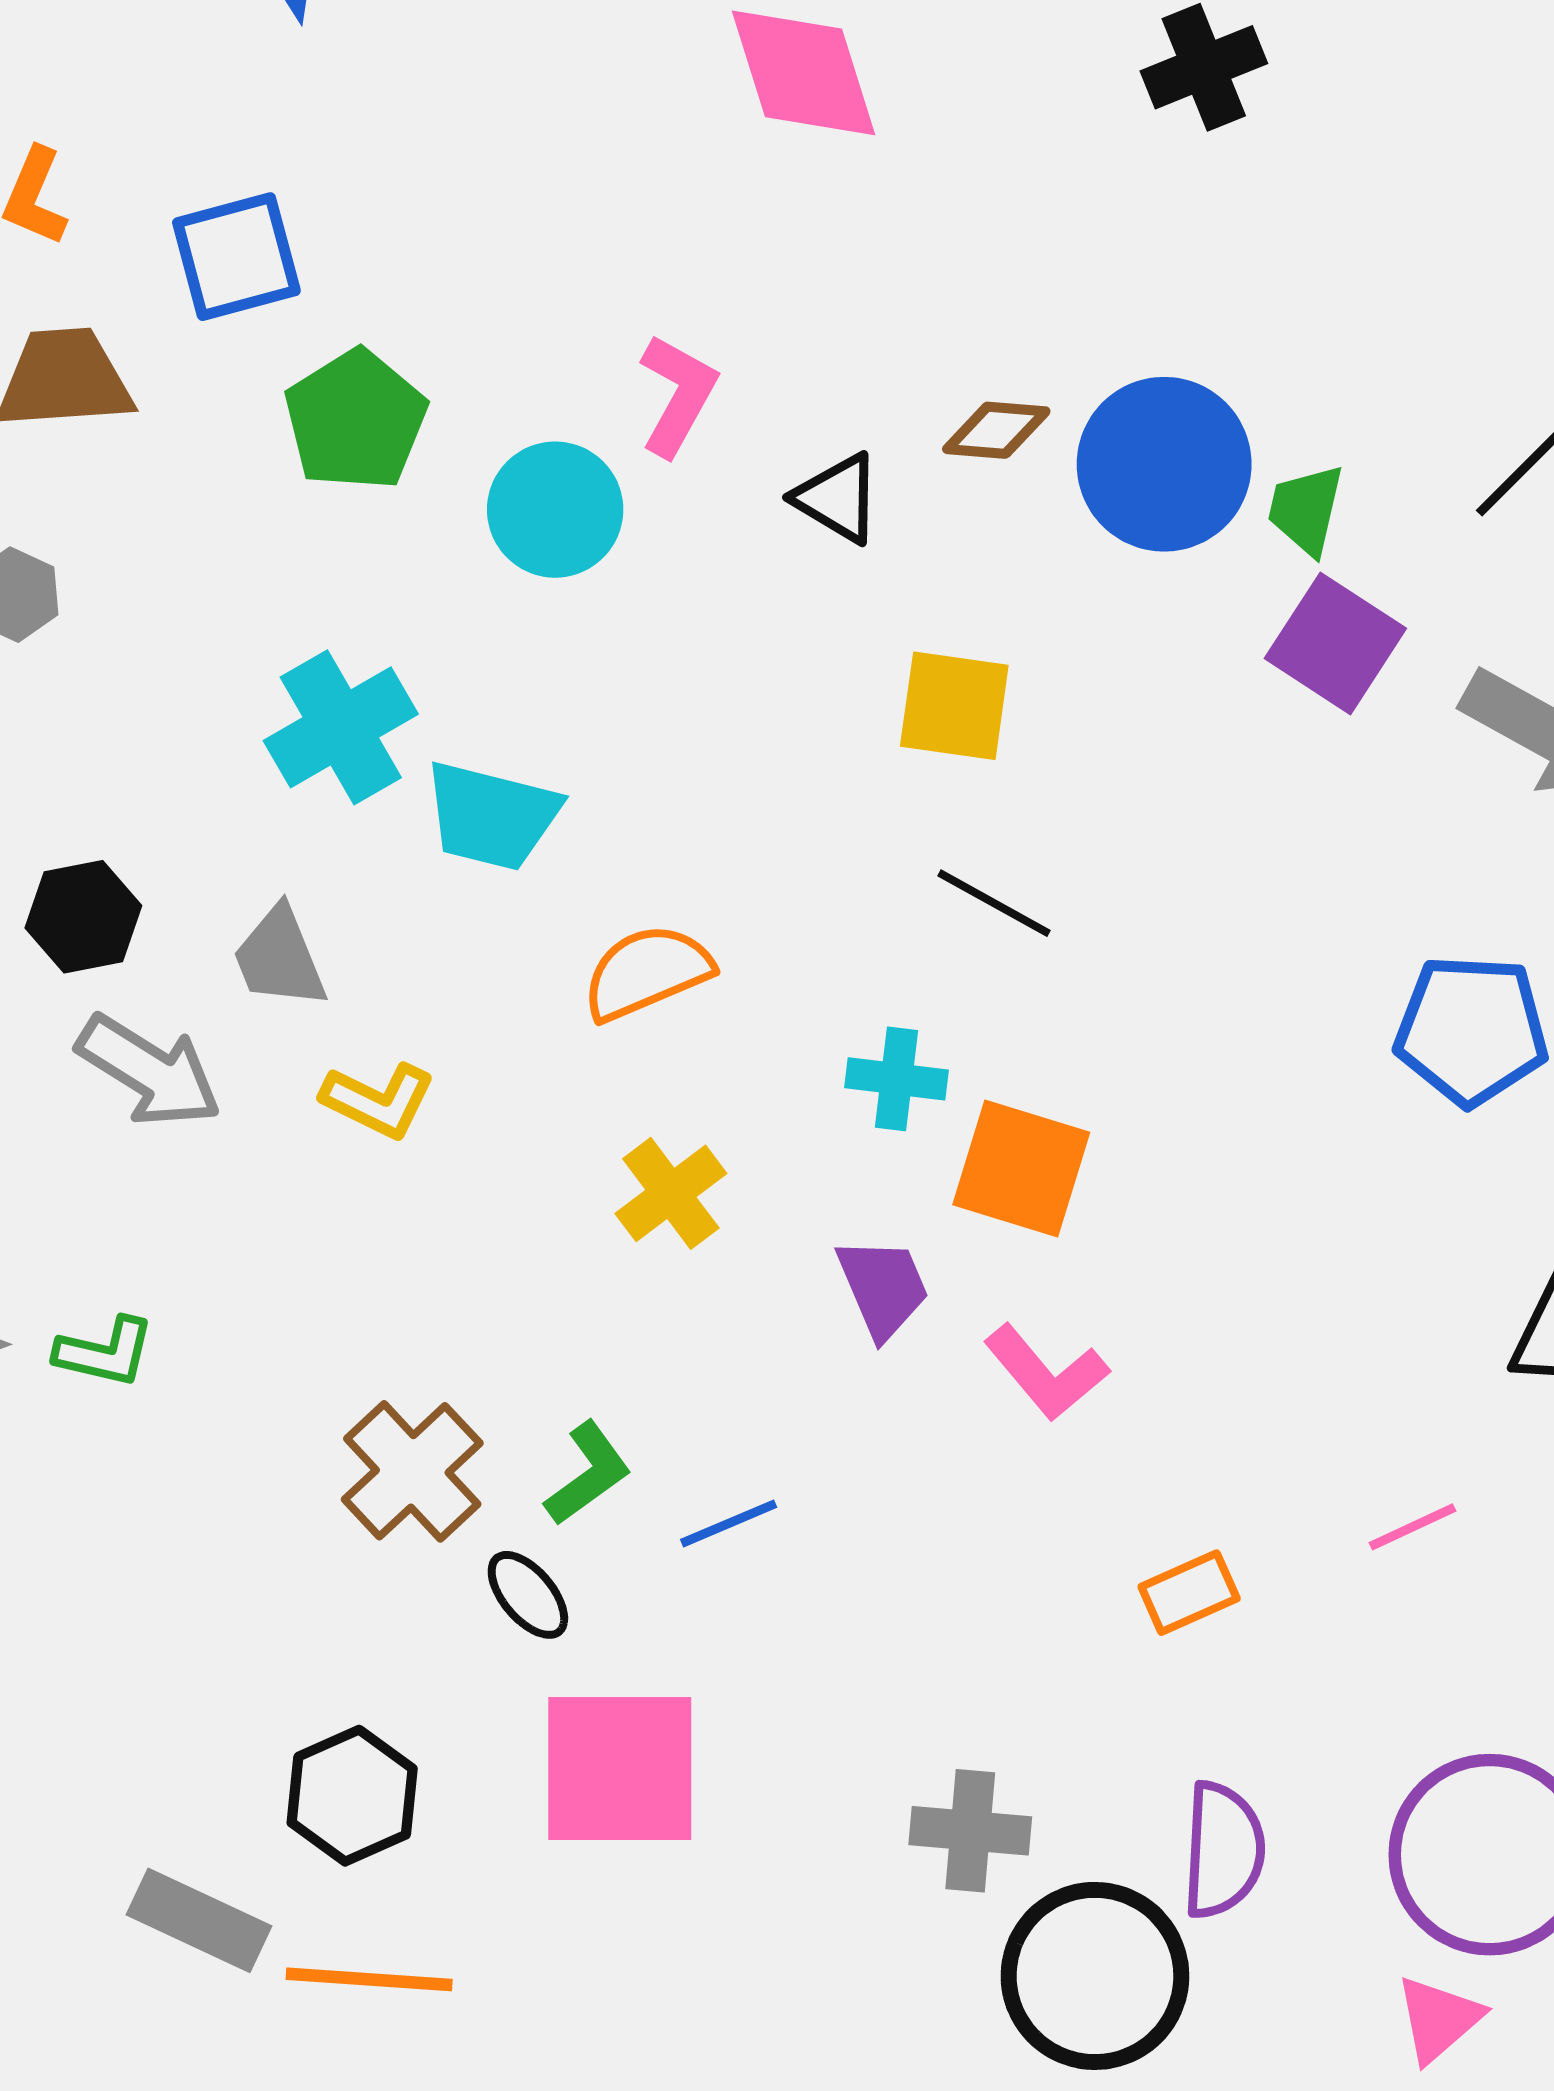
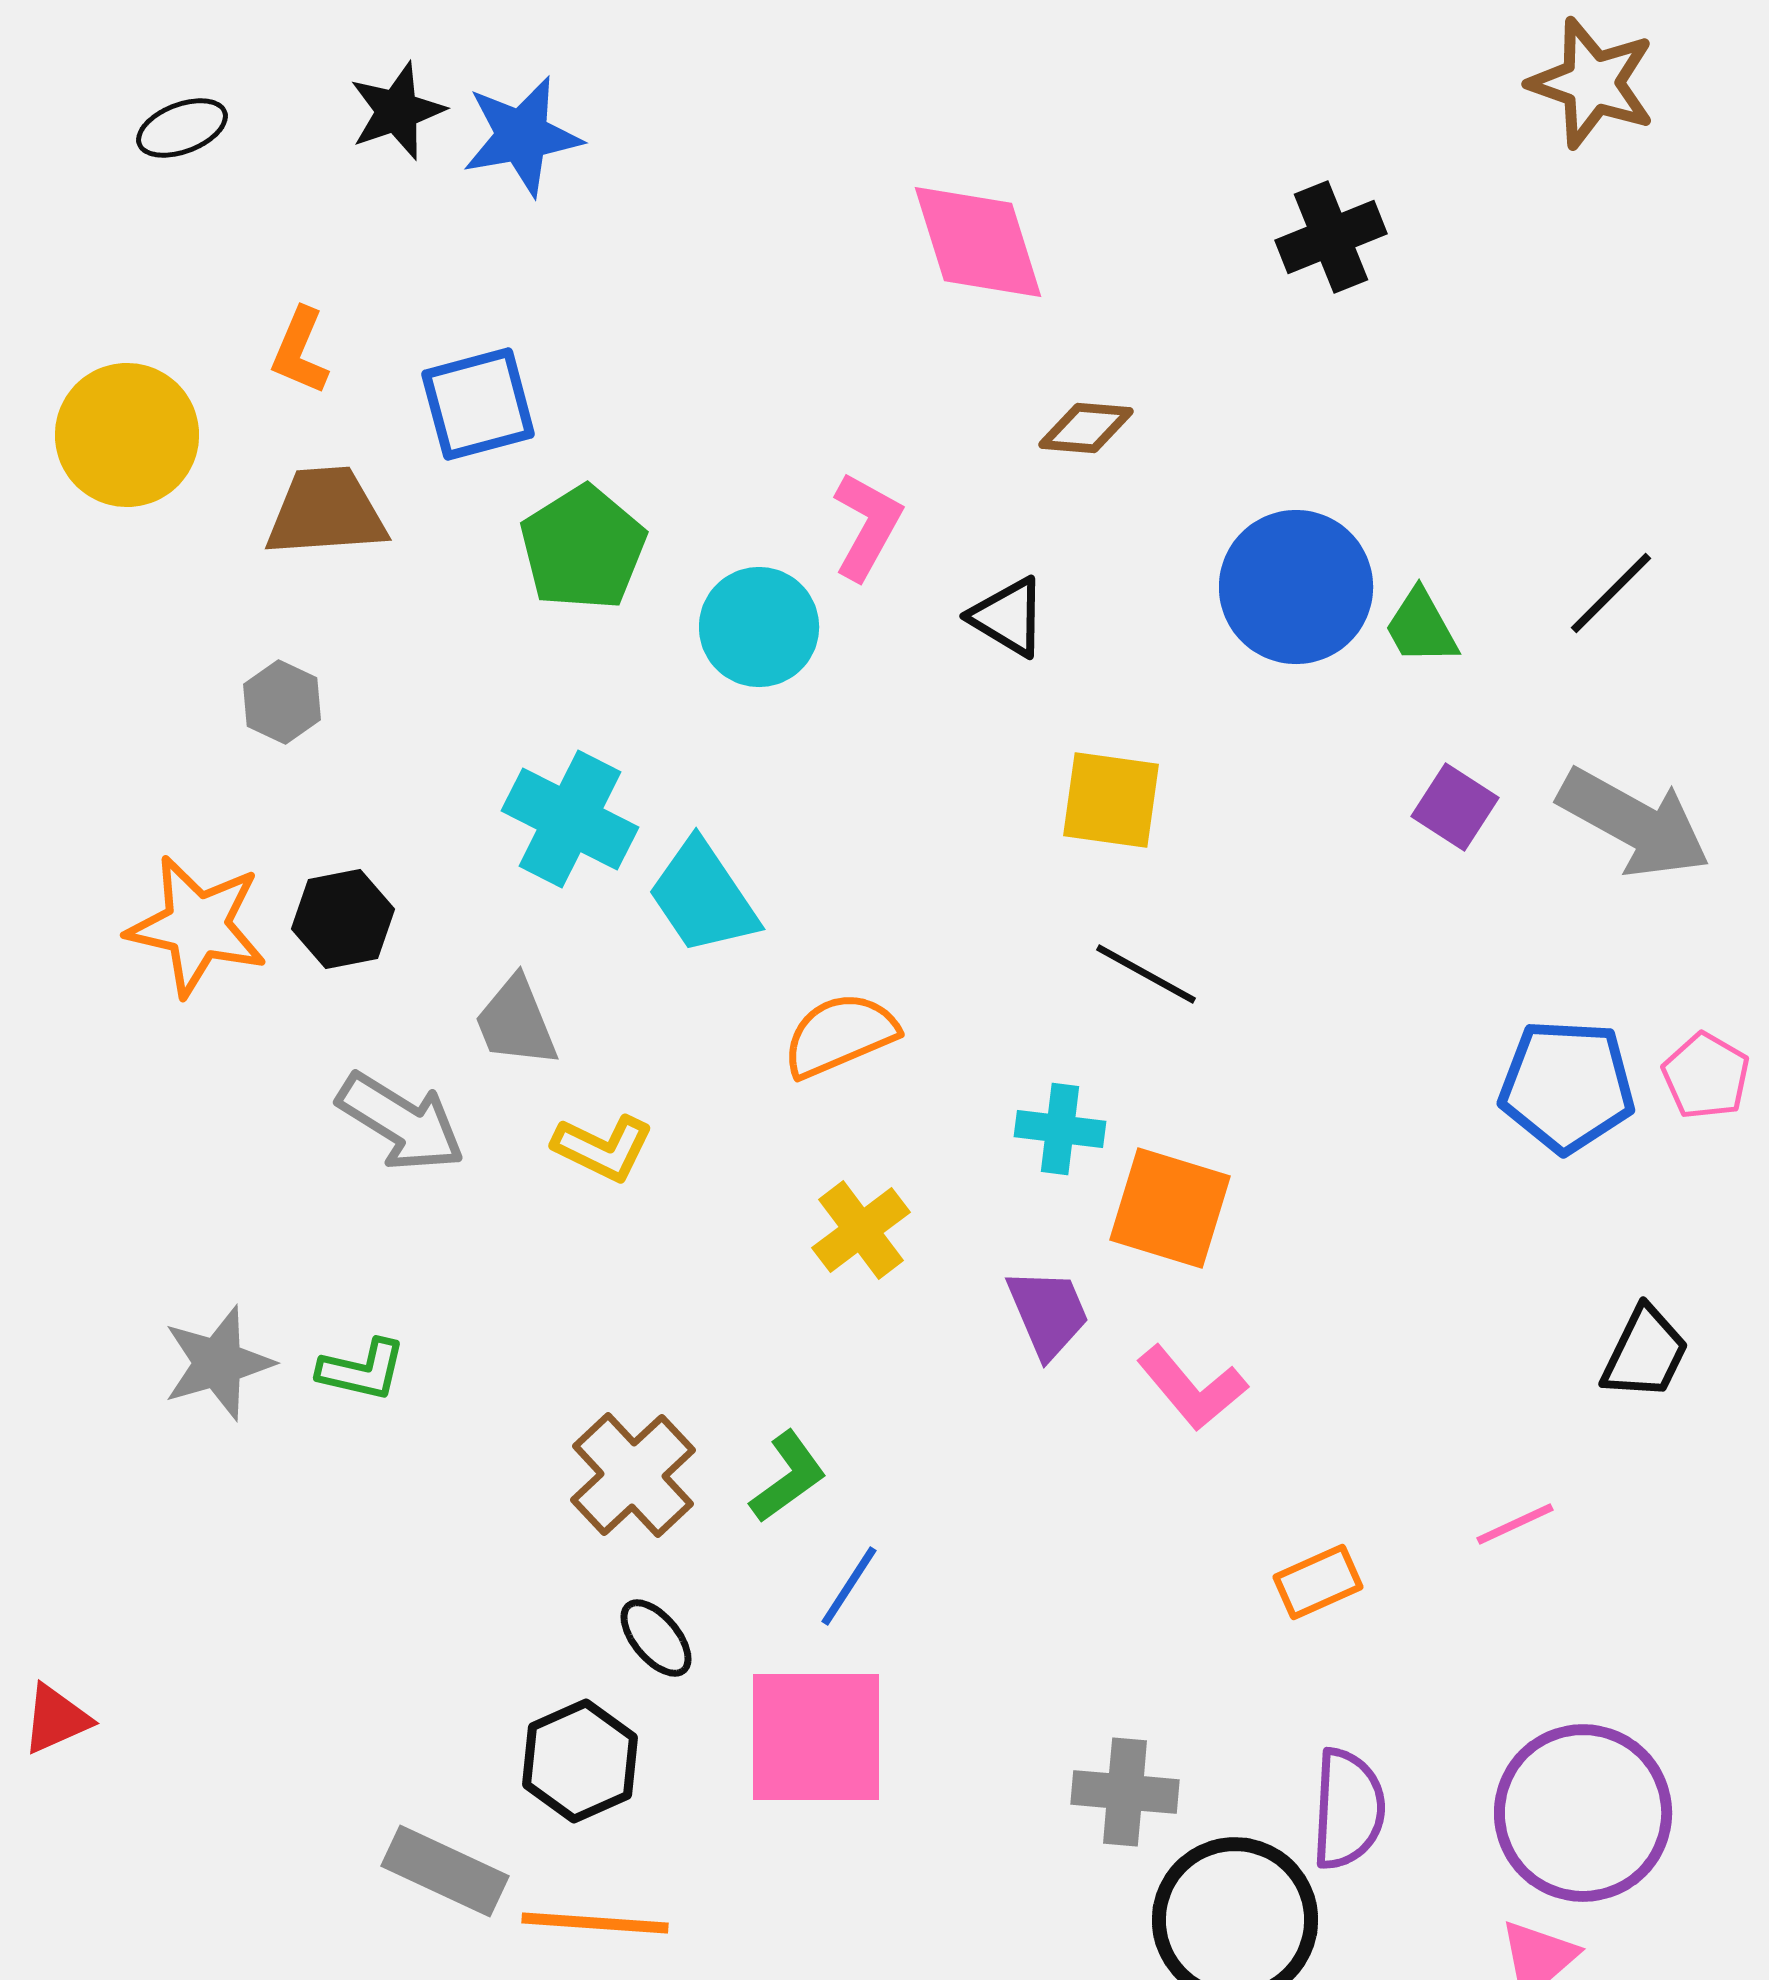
brown diamond: (996, 430) -> (1086, 428), moved
green trapezoid: (1306, 510) -> (1421, 627), turned -42
purple square: (1335, 643) -> (1455, 807), moved, size x0.7
cyan cross: (341, 727) -> (570, 819), turned -33
cyan trapezoid: (492, 816) -> (703, 897), turned 42
black hexagon: (83, 917) -> (343, 919), moved
blue line: (729, 1523) -> (849, 1586), moved, turned -34
black ellipse: (528, 1595) -> (656, 1638), moved

